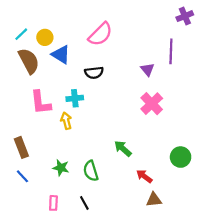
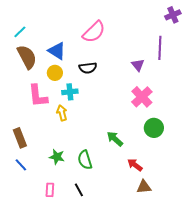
yellow circle: (45, 37) -> (55, 73), moved
green circle: (181, 157) -> (154, 128), moved

